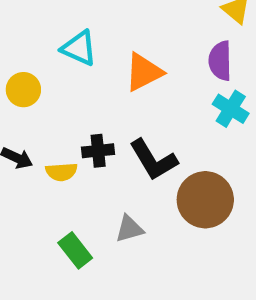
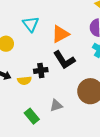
cyan triangle: (79, 48) -> (31, 24), turned 30
black L-shape: (153, 160) -> (64, 60), moved

